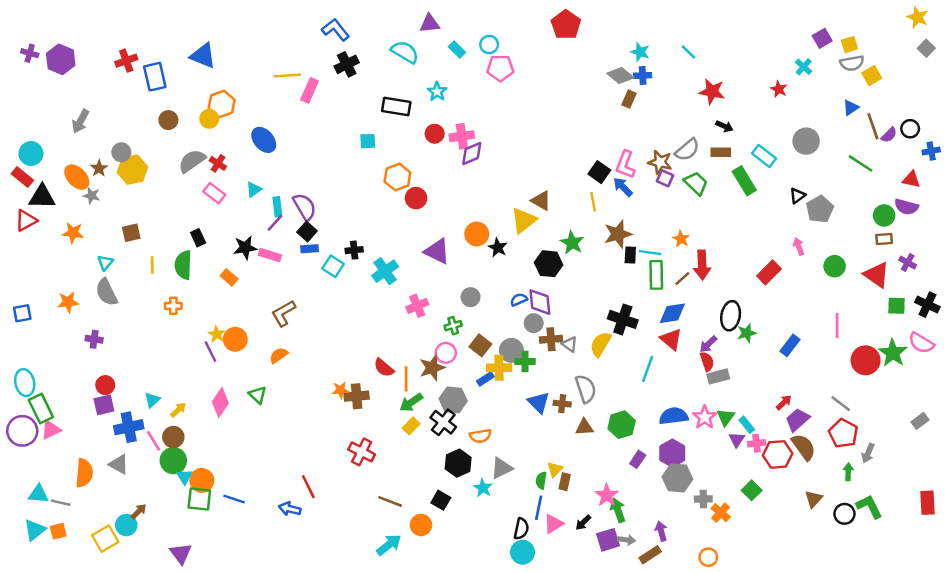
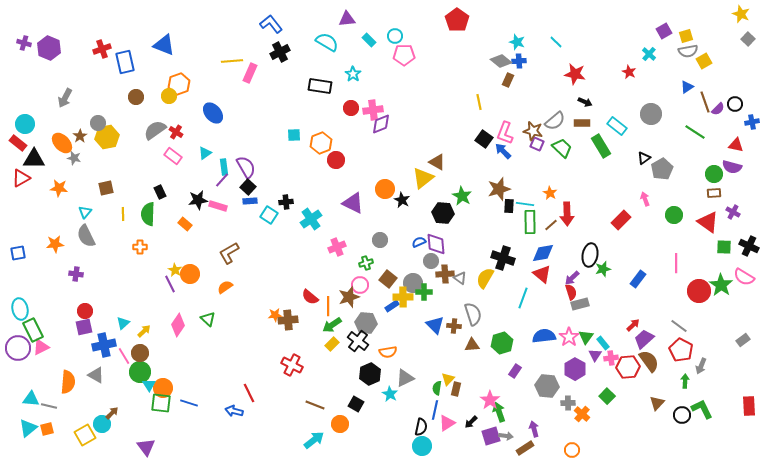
cyan square: (368, 141) -> (294, 135), moved
yellow line: (593, 202) -> (479, 102), moved
purple hexagon: (672, 453) -> (575, 369), moved

